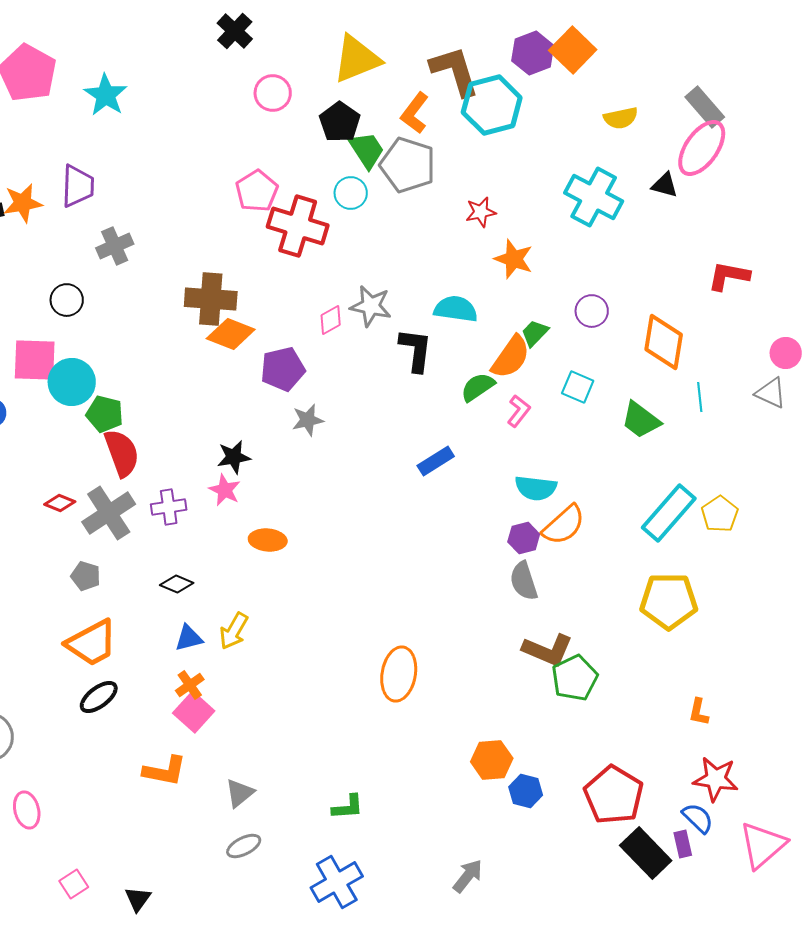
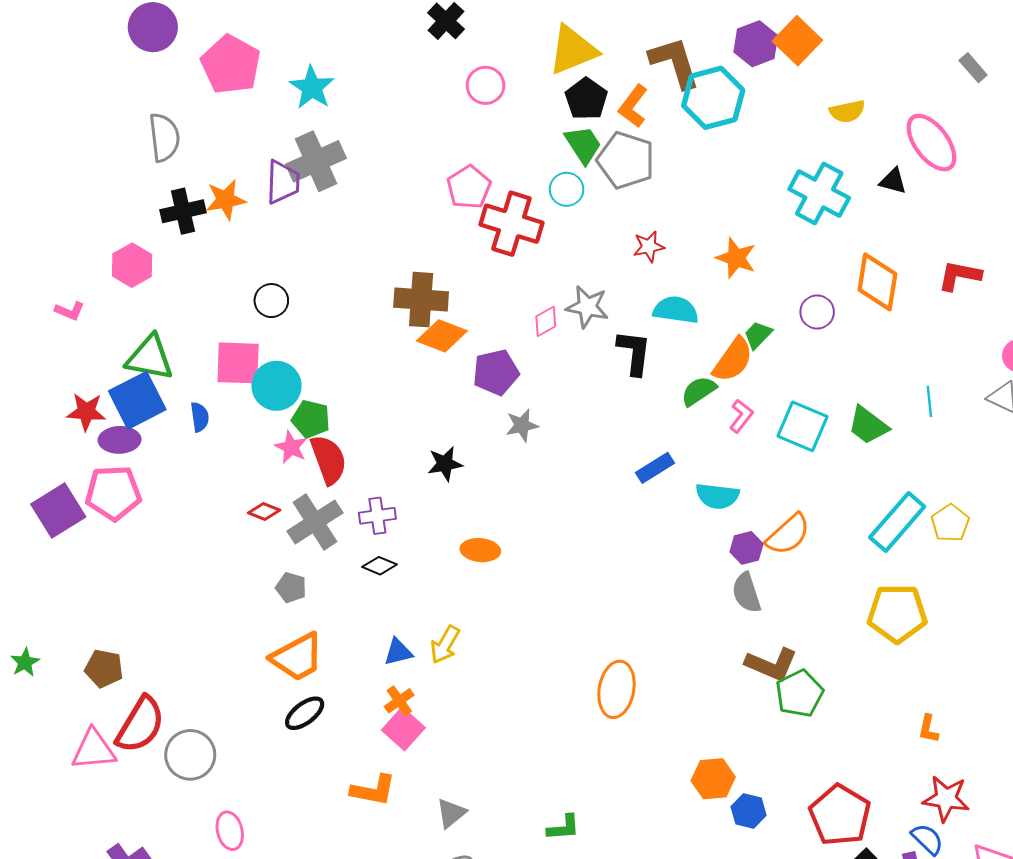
gray rectangle: (705, 107) -> (973, 68), moved, size x0.7
black pentagon: (340, 122) -> (586, 99), moved
pink ellipse: (702, 148) -> (931, 143), turned -72
red star: (481, 212) -> (649, 246), moved
gray cross: (115, 246) -> (316, 161), moved, size x1.5
orange diamond: (664, 342) -> (877, 282), moved
cyan square: (578, 387) -> (803, 426), moved, size x1.5
cyan semicircle: (536, 488) -> (717, 496), moved
pink star: (225, 490) -> (291, 447), moved
black diamond: (177, 584) -> (379, 566), moved

